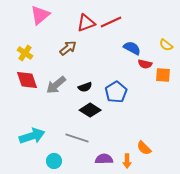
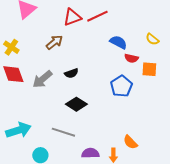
black semicircle: (85, 87) -> (71, 73), moved
blue pentagon: (116, 92) -> (121, 86), moved

